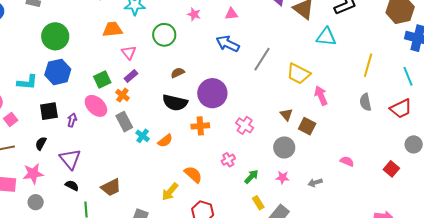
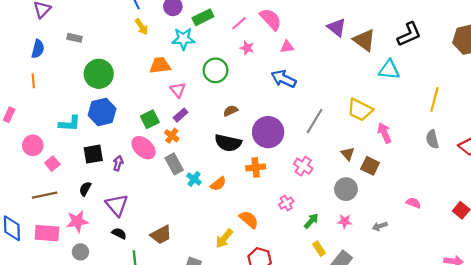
gray line: (262, 59) -> (315, 121), moved

